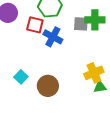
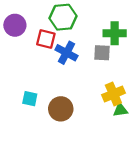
gray square: (81, 24) -> (102, 53), moved
cyan square: (21, 77) -> (30, 99), turned -32

